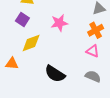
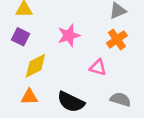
pink triangle: (93, 51) -> (98, 68), moved
orange triangle: (12, 64) -> (29, 97), moved

